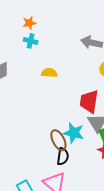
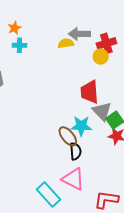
yellow semicircle: (49, 73) -> (66, 43), moved

